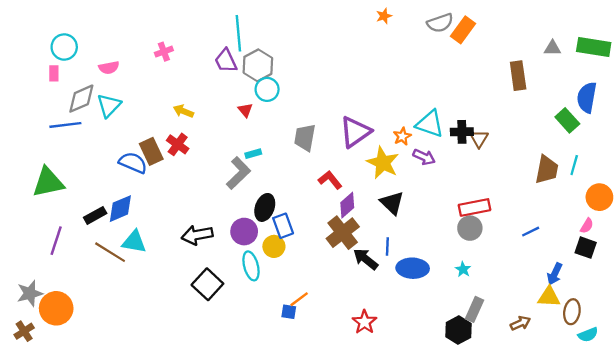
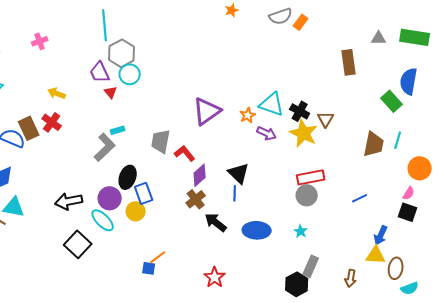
orange rectangle: (463, 30) -> (301, 22), size x0.7
purple trapezoid: (226, 61) -> (100, 72), moved
black cross: (462, 132) -> (300, 111), turned 30
gray trapezoid: (305, 138) -> (161, 141), moved
brown triangle: (479, 139) -> (326, 119), moved
yellow star: (383, 163) -> (304, 133), moved
brown cross: (343, 233) -> (196, 199), size x0.7
blue line: (387, 246) -> (235, 193), moved
cyan ellipse: (251, 266) -> (103, 220), moved, turned -30
brown arrow: (520, 323) -> (351, 278), turned 126

